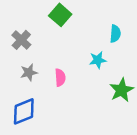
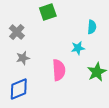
green square: (60, 15) -> (48, 12), turned 30
pink semicircle: (60, 78) -> (59, 70), moved, size x1.5

